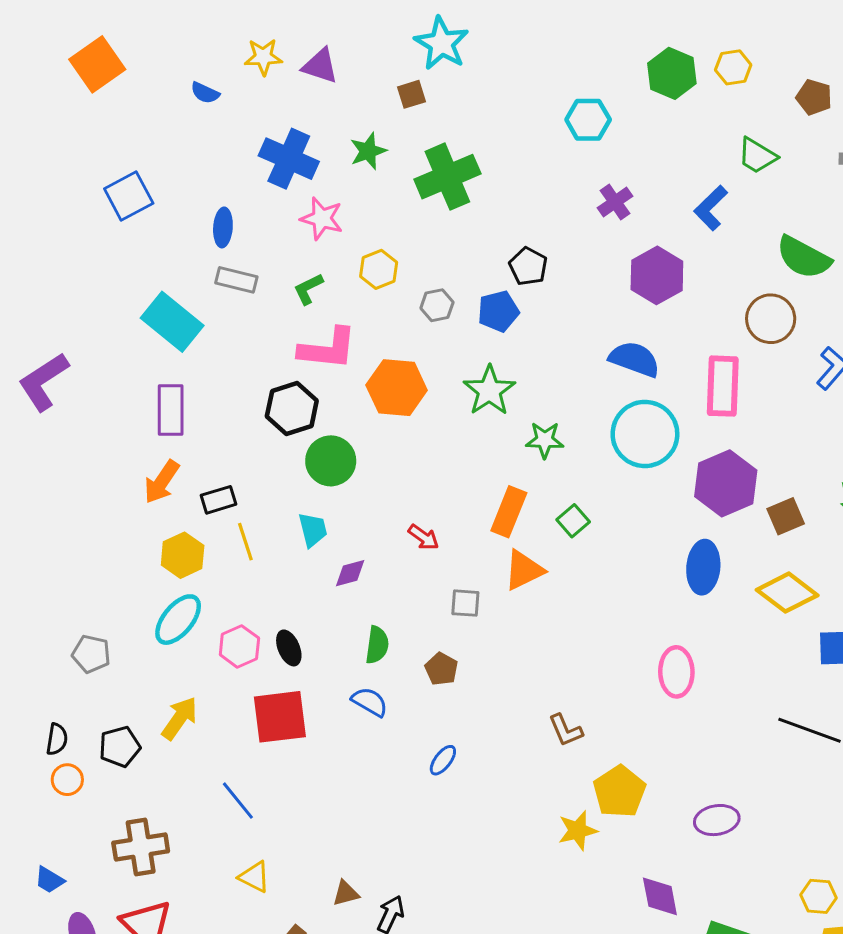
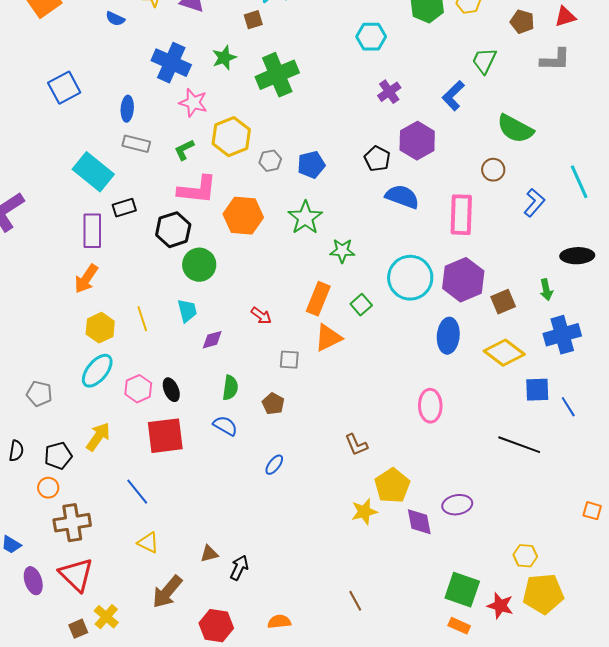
green trapezoid: (757, 156) -> (484, 61), turned 84
black pentagon: (528, 266) -> (377, 159), moved
yellow hexagon: (379, 269) -> (231, 137), size x1.5
brown circle: (771, 319) -> (493, 170), size x0.7
cyan circle: (645, 434) -> (410, 278), moved
black rectangle: (218, 500) -> (124, 208), moved
orange circle: (67, 780) -> (48, 488), moved
purple diamond: (660, 896) -> (419, 522), moved

